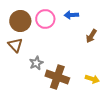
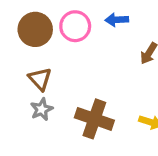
brown triangle: (15, 45) -> (40, 79), moved
gray star: (36, 63) -> (42, 109), moved

